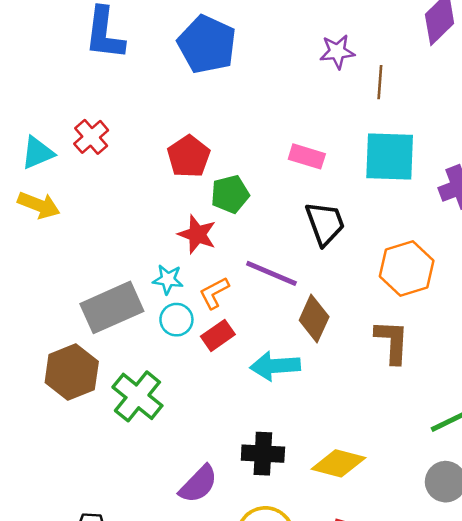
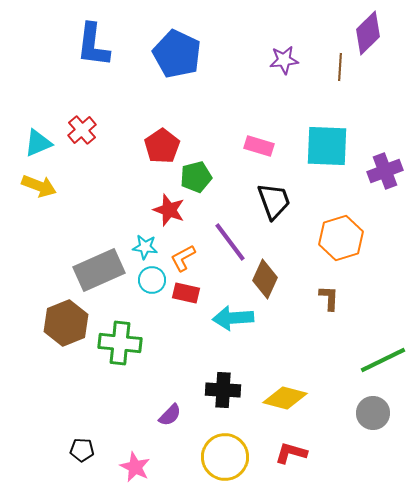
brown line: (380, 82) -> (340, 67), moved
purple line: (271, 273) -> (230, 242), turned 30
red rectangle: (218, 335) -> (186, 293), turned 48
brown L-shape: (392, 342) -> (329, 298), size x0.7
green cross: (137, 396) -> (120, 343), turned -33
purple semicircle: (198, 484) -> (170, 415), size x0.7

